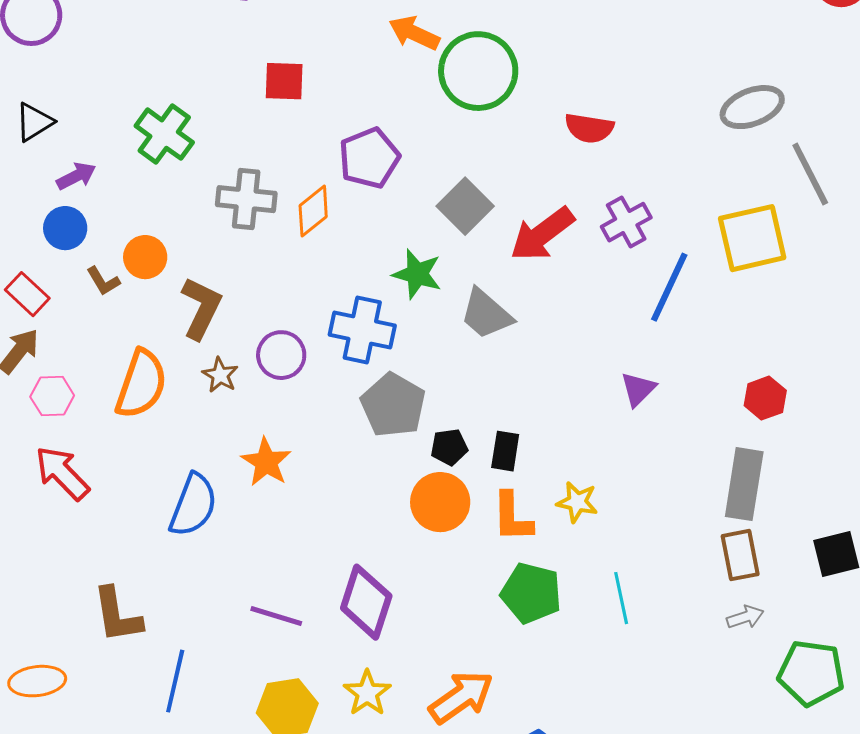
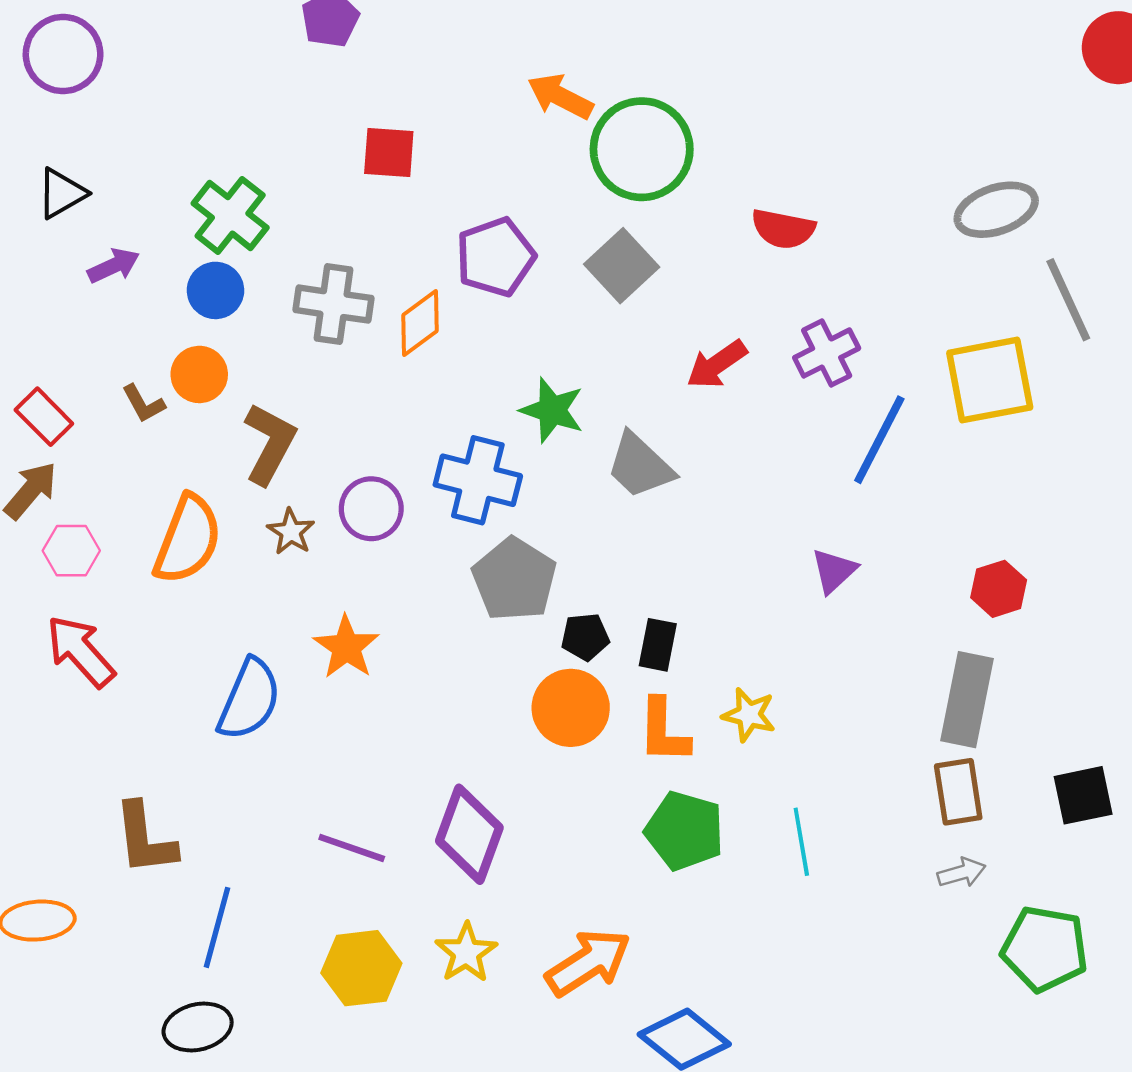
gray square: (465, 206) -> (622, 266), moved
blue circle: (65, 228) -> (215, 290), moved
red arrow: (542, 234) -> (717, 364), size x0.7

